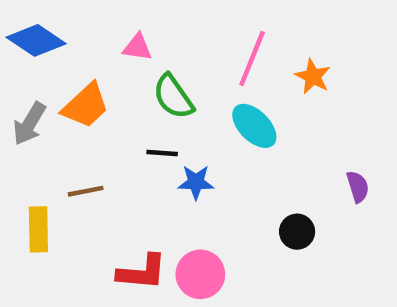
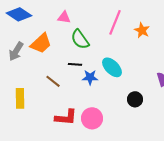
cyan ellipse: (254, 126) -> (112, 67), moved
brown line: (86, 191) -> (53, 81), moved, turned 49

